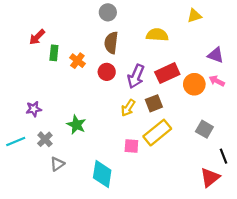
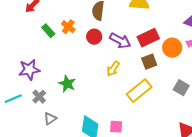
green rectangle: (54, 53) -> (48, 31), moved, turned -48
purple arrow: (136, 76) -> (120, 41), turned -85
brown square: (154, 103) -> (149, 62), moved
purple star: (34, 109) -> (29, 70), size x1.5
pink square: (131, 146) -> (116, 127), moved

